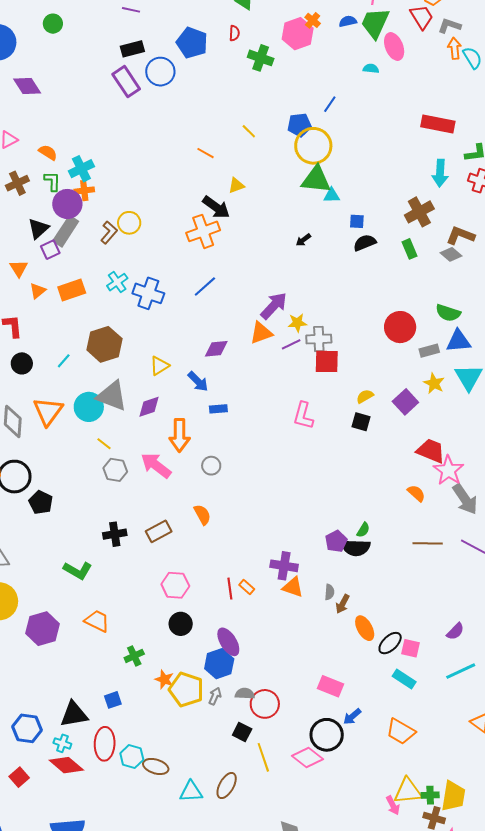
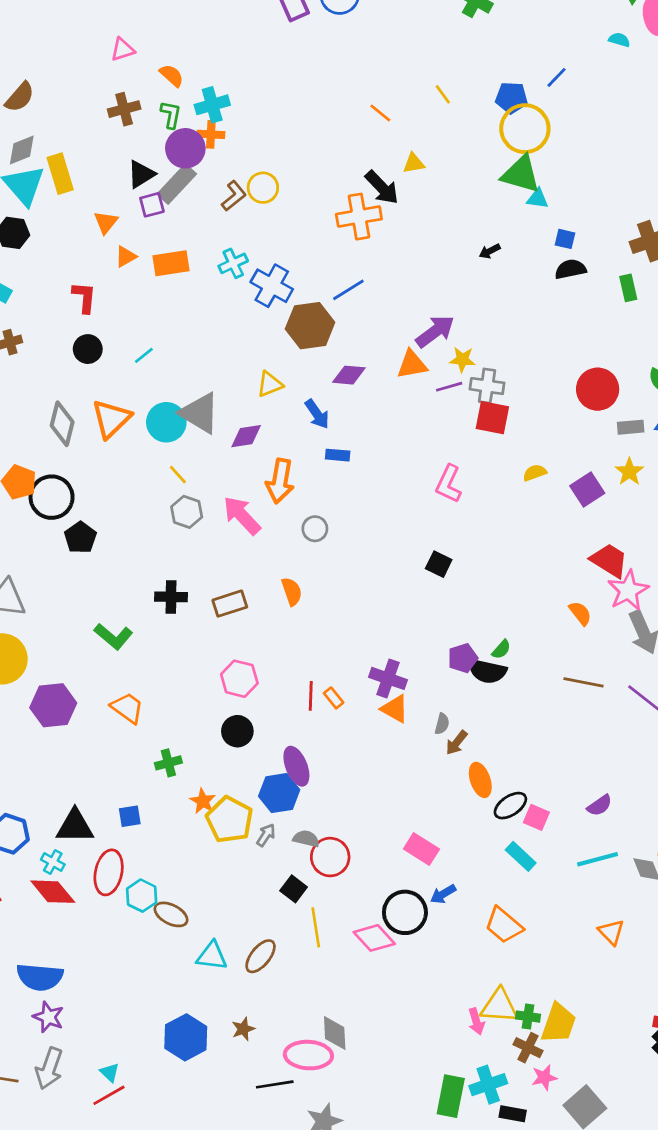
brown hexagon: (104, 344) -> (310, 326), moved
black square: (361, 422) -> (439, 564), moved

